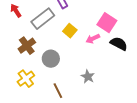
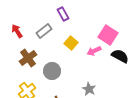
red arrow: (16, 11) -> (17, 31), moved
gray rectangle: (43, 19) -> (44, 31), size x0.7

